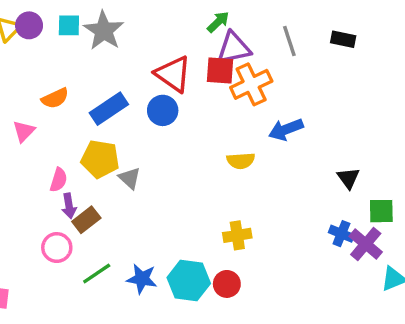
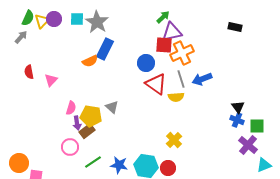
gray line: (289, 41) -> (181, 79), moved
red triangle: (173, 74) -> (156, 84), moved
orange semicircle: (55, 98) -> (90, 61), moved
blue rectangle: (109, 109) -> (105, 49), moved, turned -30
blue circle: (163, 110) -> (146, 63), moved
yellow pentagon: (100, 159) -> (91, 116), moved
blue cross: (341, 234) -> (237, 120), moved
yellow cross: (237, 235) -> (174, 140), turned -35

